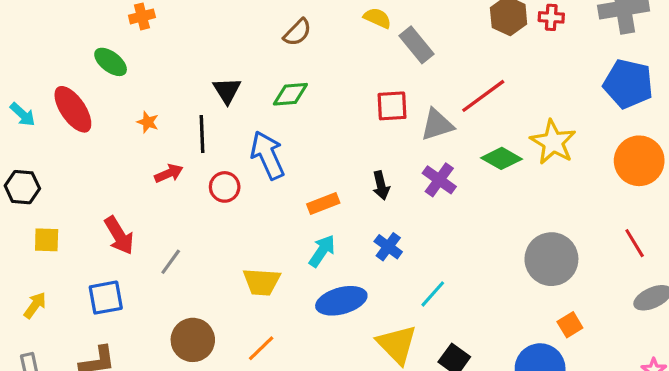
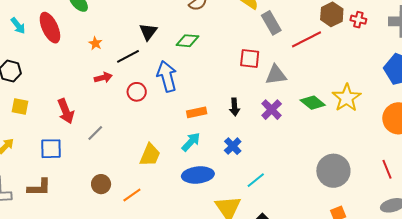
red line: (483, 96) -> (306, 39), moved
black line: (202, 134) -> (128, 56), turned 55
yellow trapezoid: (262, 282) -> (150, 155), turned -80
brown circle: (193, 340) -> (101, 184), size x0.7
orange line: (261, 348) -> (132, 195), moved

